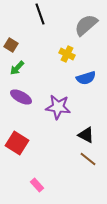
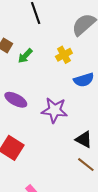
yellow cross: (67, 54) -> (64, 55), turned 35
green arrow: (17, 68) -> (25, 56), moved

